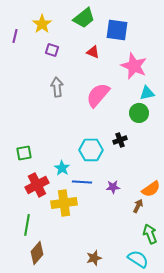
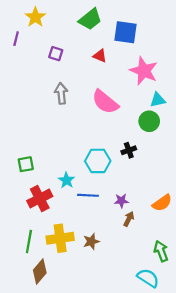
yellow star: (42, 24) -> (35, 17), moved
pink semicircle: (98, 95) -> (105, 102), turned -92
yellow cross: (64, 203) -> (60, 238), moved
brown arrow: (138, 206) -> (129, 219), moved
brown star: (94, 258) -> (91, 241), moved

